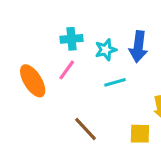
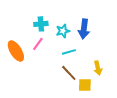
brown line: (85, 129) -> (69, 73), moved

